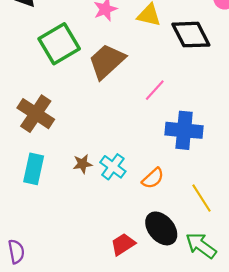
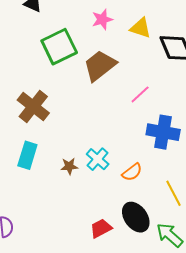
brown star: (83, 164) -> (69, 166), moved

